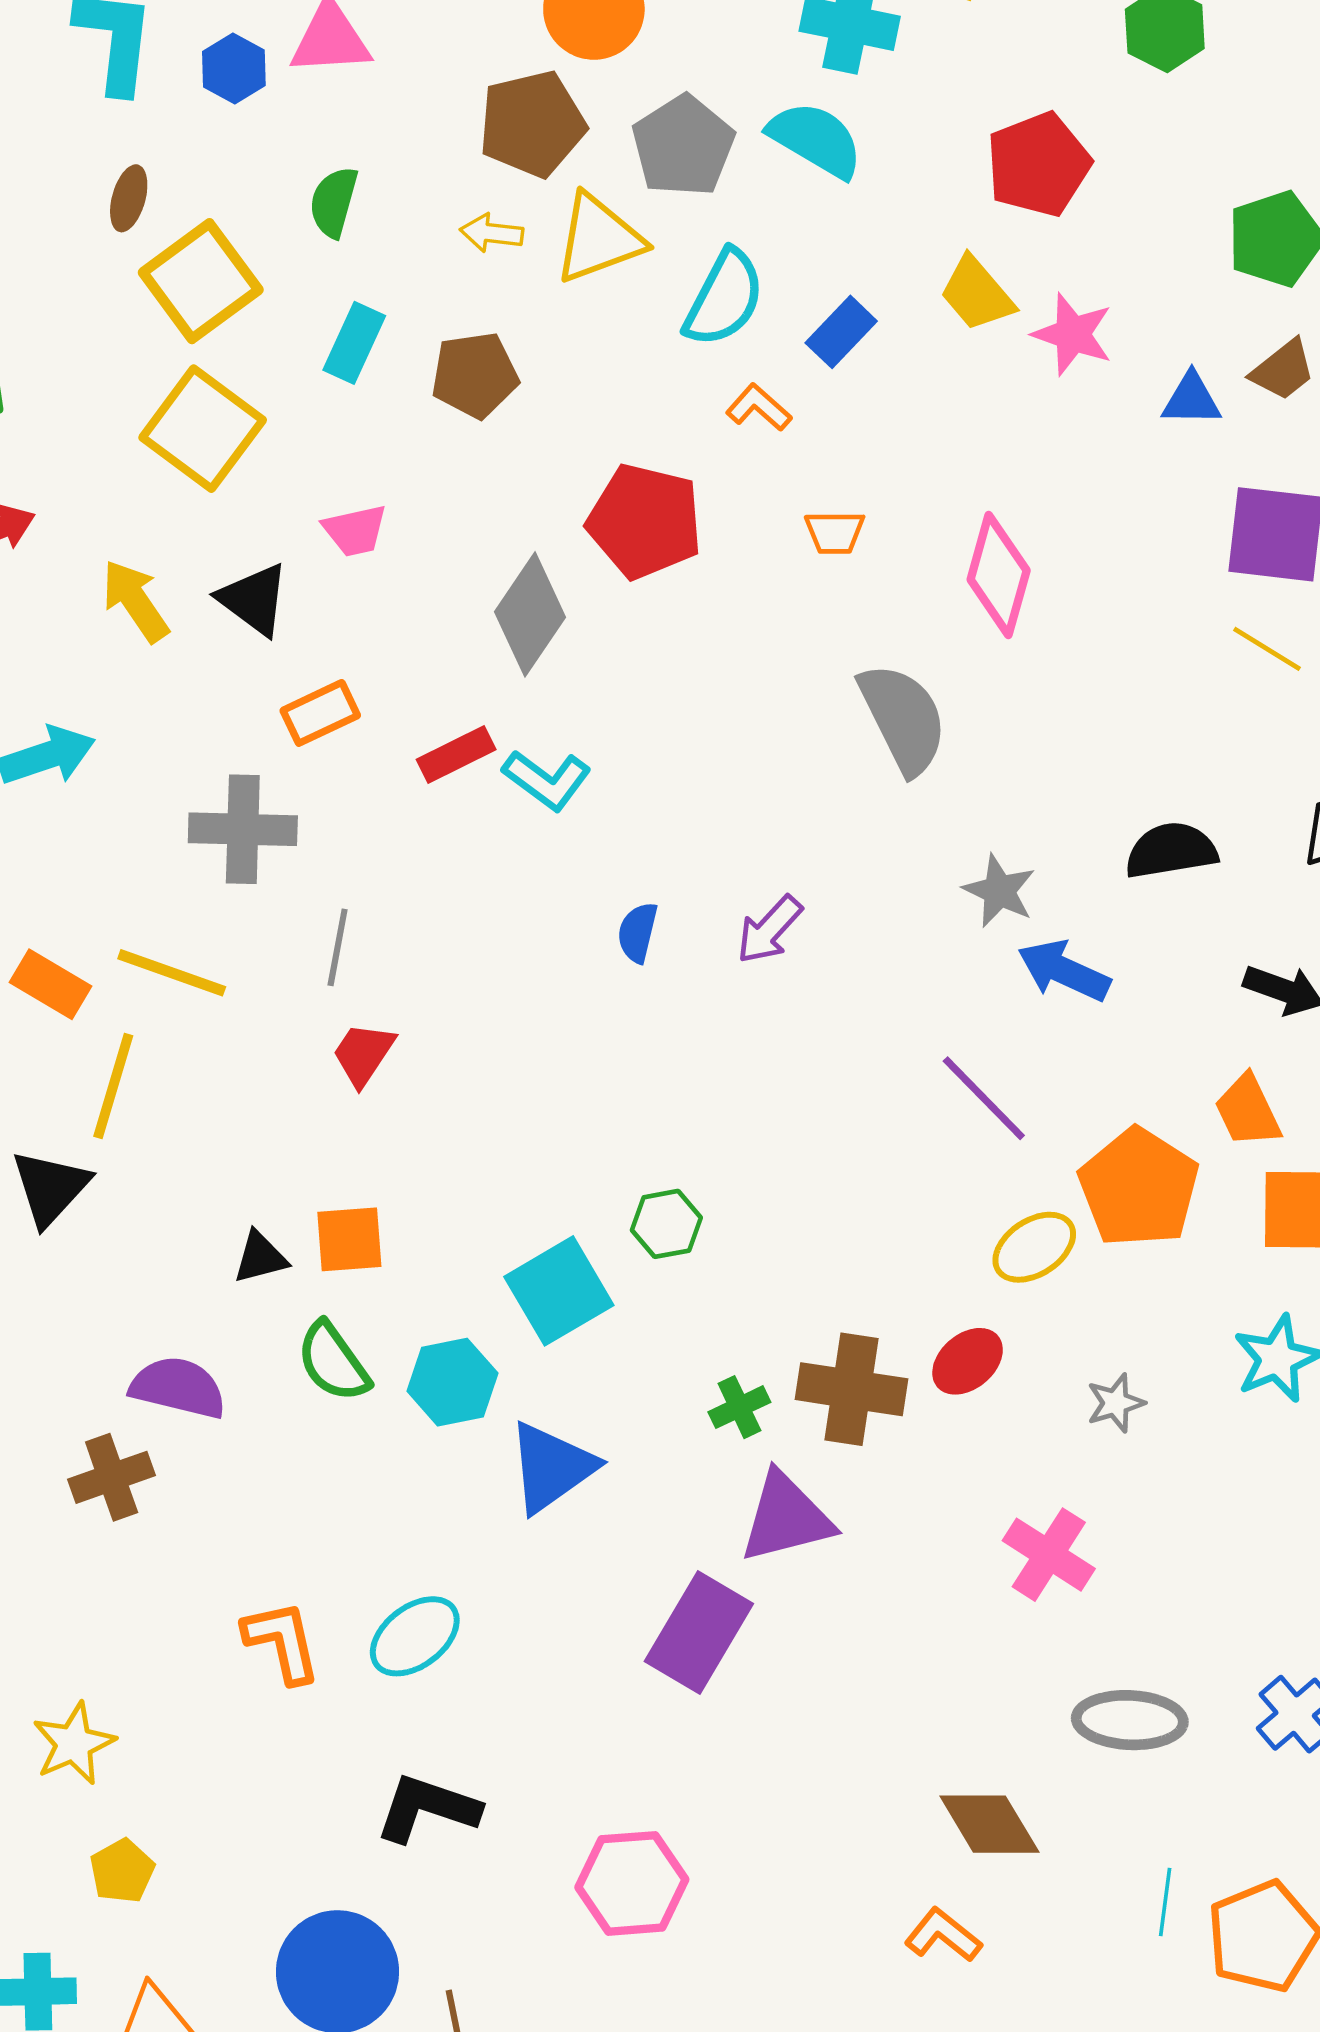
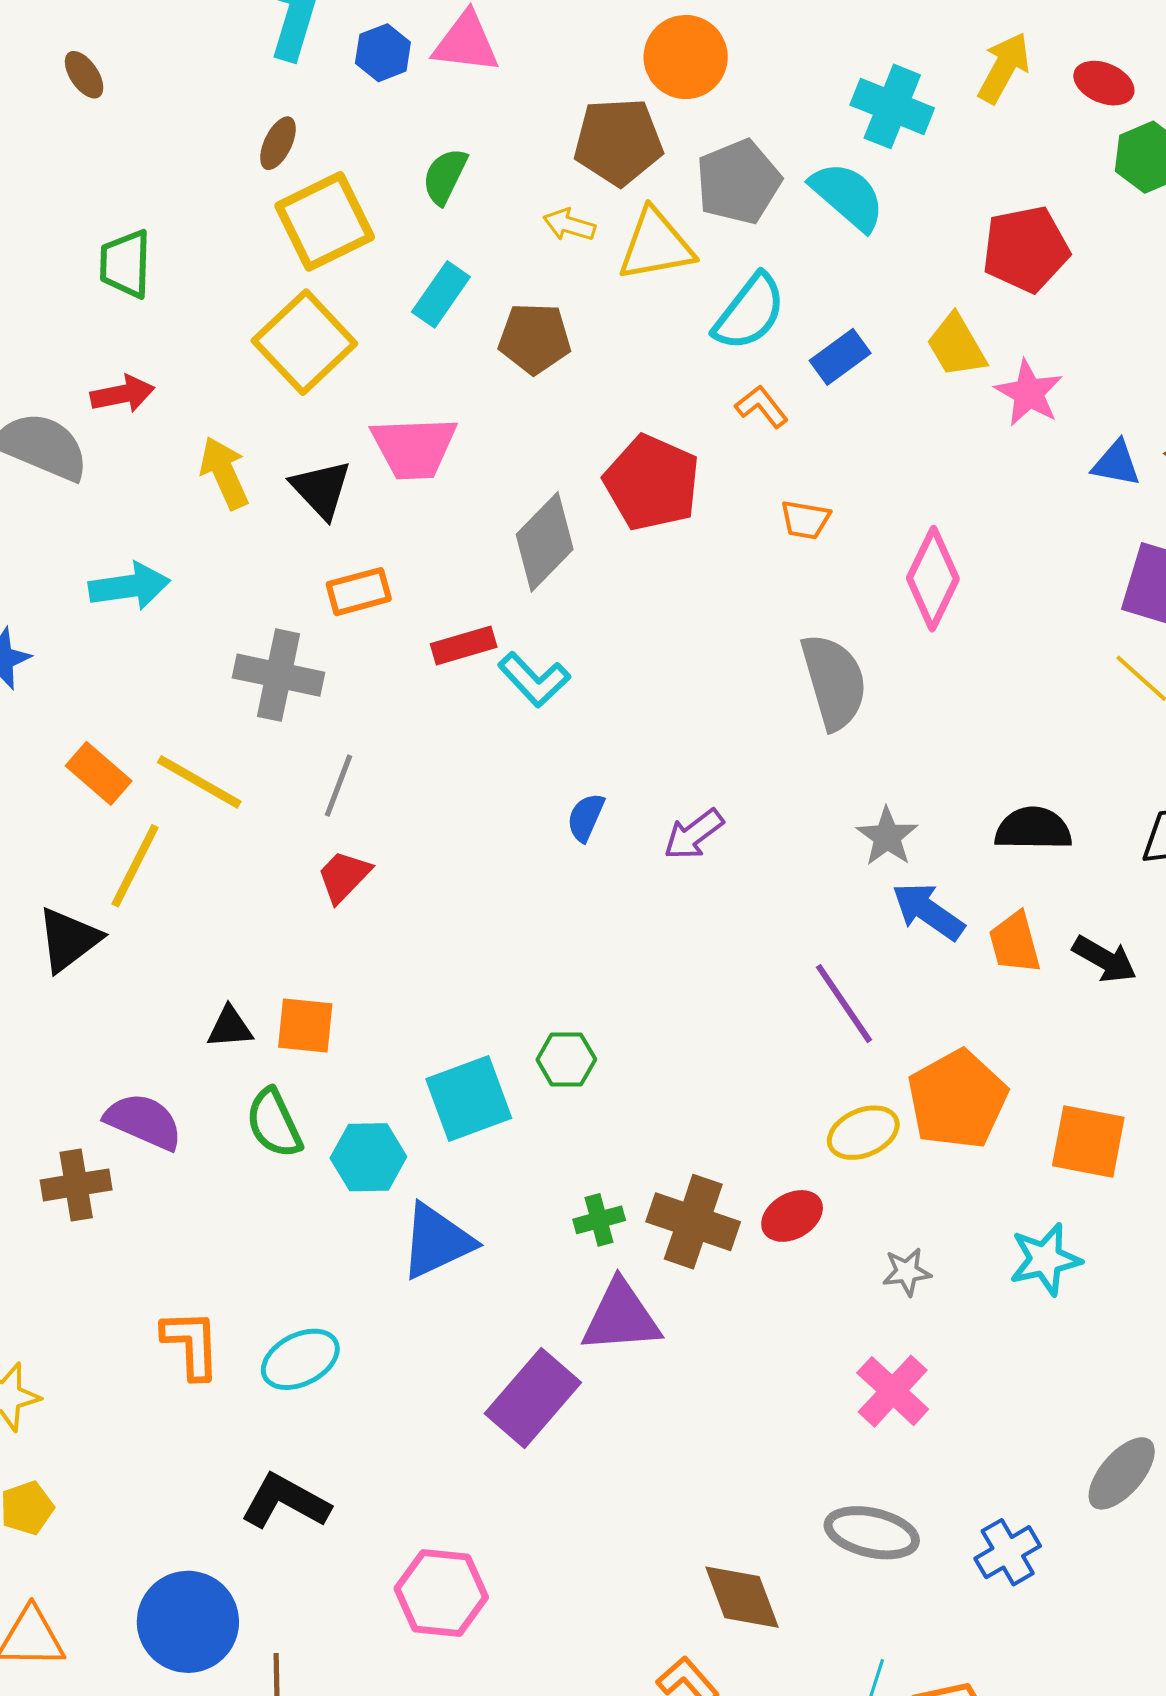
pink trapezoid: (355, 530) -> (414, 448), size x1.6
orange trapezoid: (1248, 1111) -> (1015, 943), moved
pink cross: (1049, 1555) -> (893, 1391), moved

